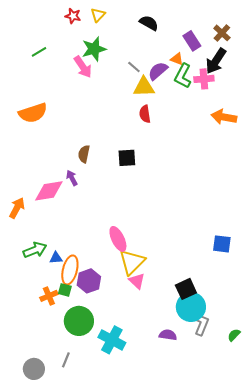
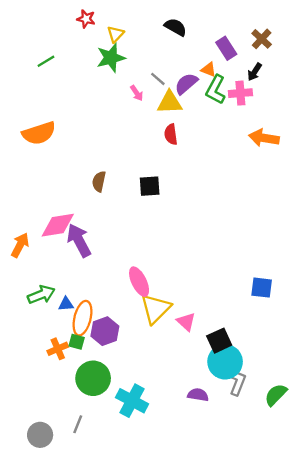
yellow triangle: (98, 15) -> (115, 34), moved
black arrow: (216, 61) -> (255, 72), size x0.6
pink arrow: (83, 67) -> (137, 93), moved, size x0.6
purple arrow: (72, 178) -> (79, 240), moved, size x1.8
pink triangle: (137, 281) -> (186, 322), moved
green semicircle: (234, 335) -> (276, 395), size x1.5

